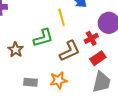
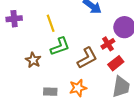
yellow line: (62, 17) -> (51, 23), moved

